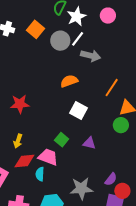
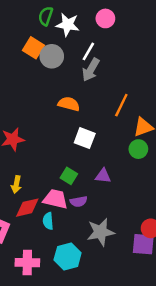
white star: (77, 16) -> (68, 25), turned -30
orange square: (36, 29) -> (33, 48), moved
white line: (78, 39) -> (88, 51), moved
gray arrow: (91, 56) -> (91, 70), turned 114
orange semicircle: (69, 81) -> (69, 104), turned 42
purple semicircle: (111, 179) -> (79, 202), moved, turned 48

